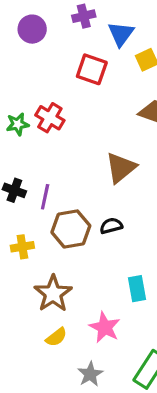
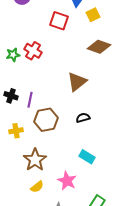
black semicircle: (111, 226) -> (83, 118), moved
cyan rectangle: (137, 289) -> (87, 157), turned -49

